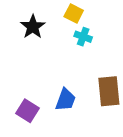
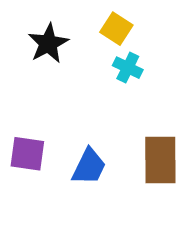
purple square: (27, 111) -> (27, 154), moved, turned -30

